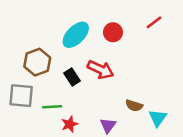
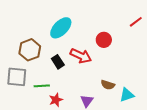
red line: (154, 22) -> (136, 22), moved
red circle: (113, 32) -> (104, 40), moved
cyan triangle: (158, 118) -> (127, 95), turned 35

